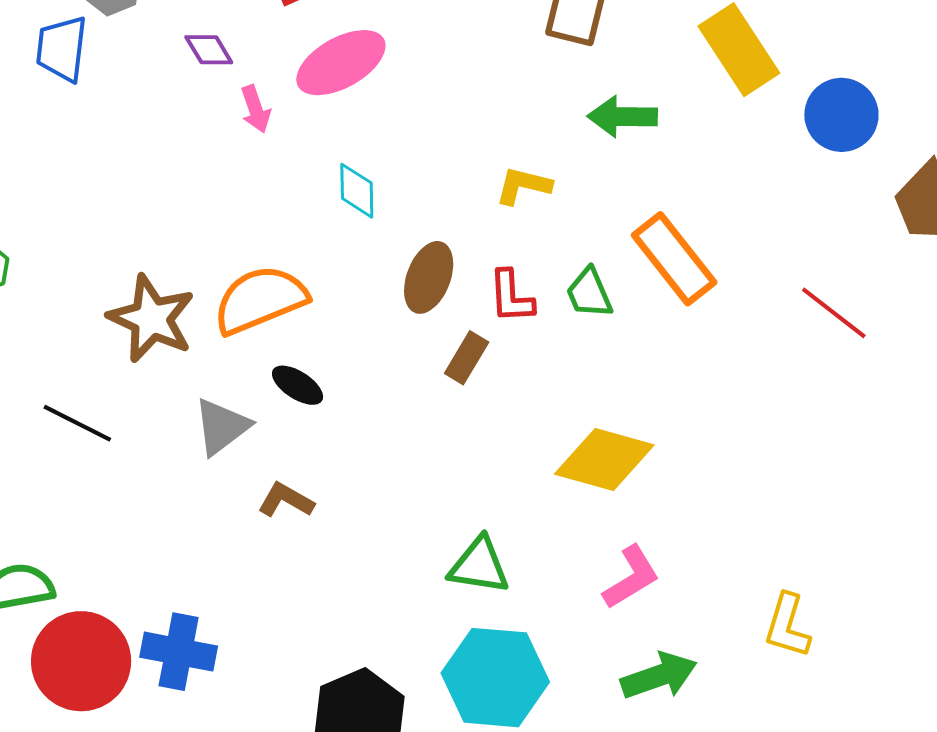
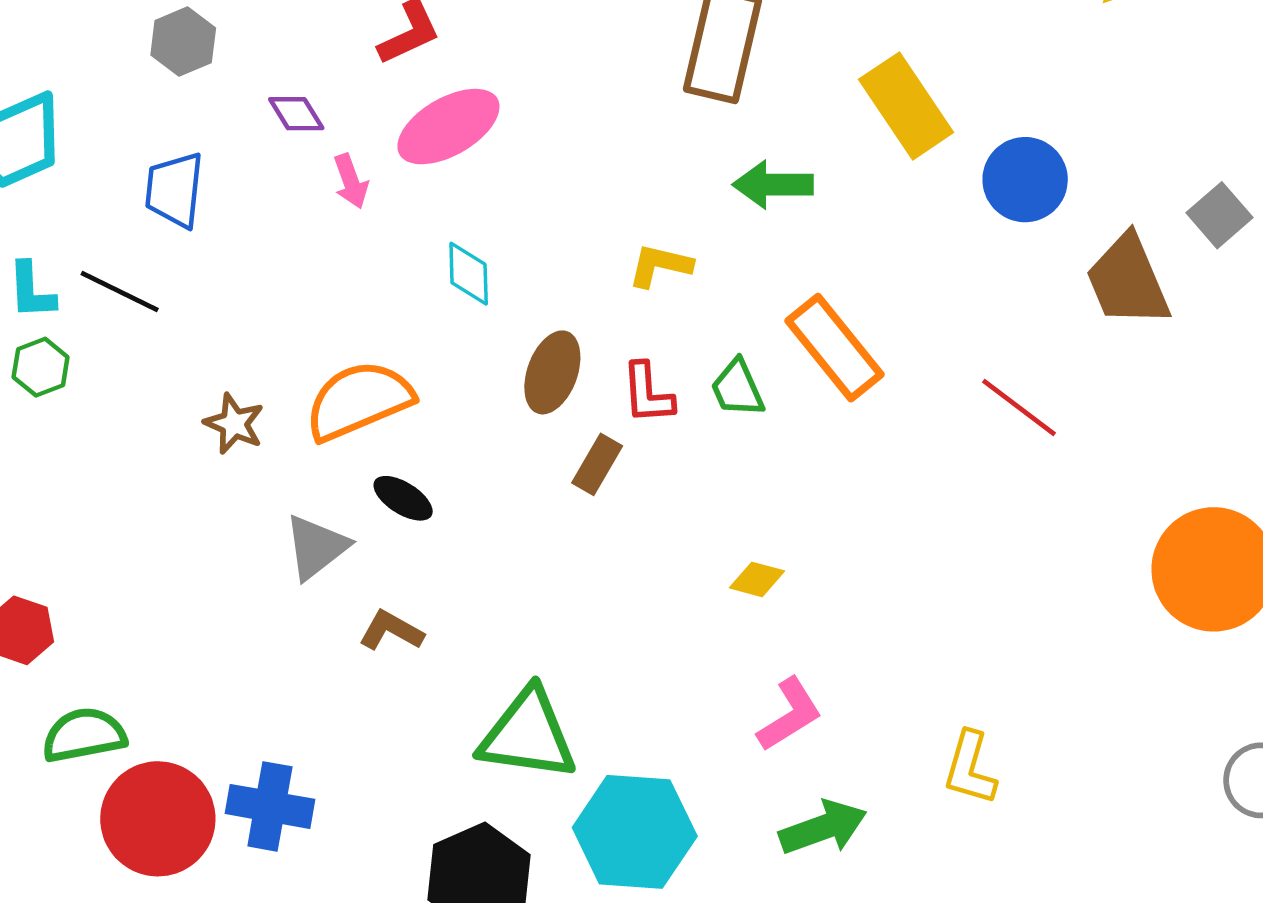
blue trapezoid: (62, 49) -> (174, 190), moved
brown star: (151, 319) -> (234, 424), size x0.6
black line: (77, 423) -> (120, 292), moved
yellow diamond: (604, 459) -> (757, 579), size x0.5
green triangle: (479, 566) -> (528, 735), moved, size x1.4

